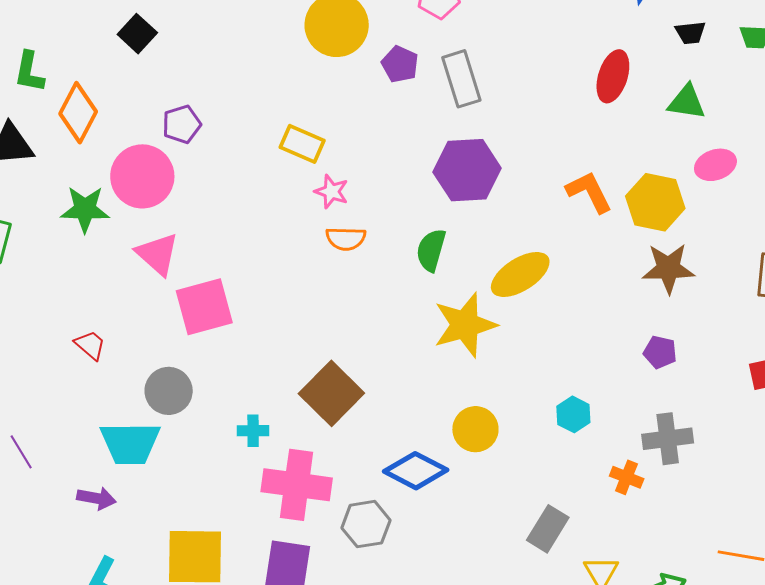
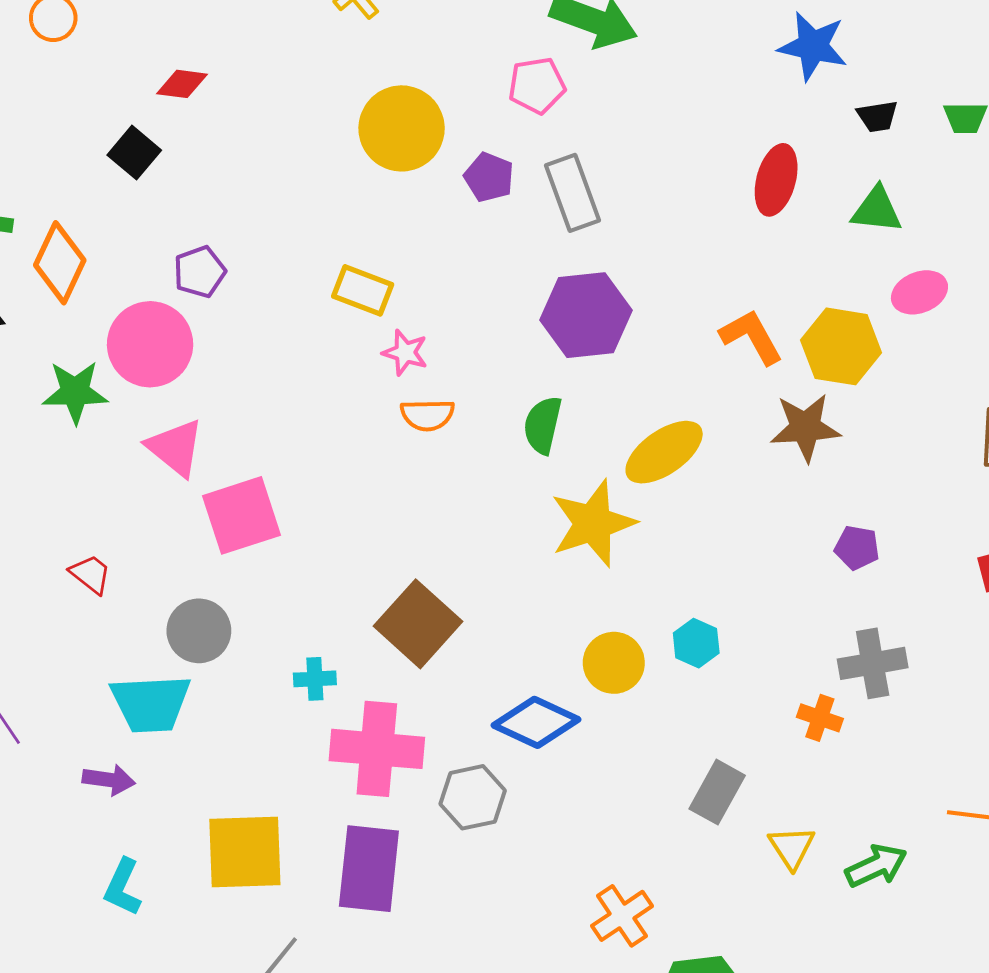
brown star: (668, 268) -> (805, 427), moved
cyan hexagon: (573, 414) -> (696, 643), moved

